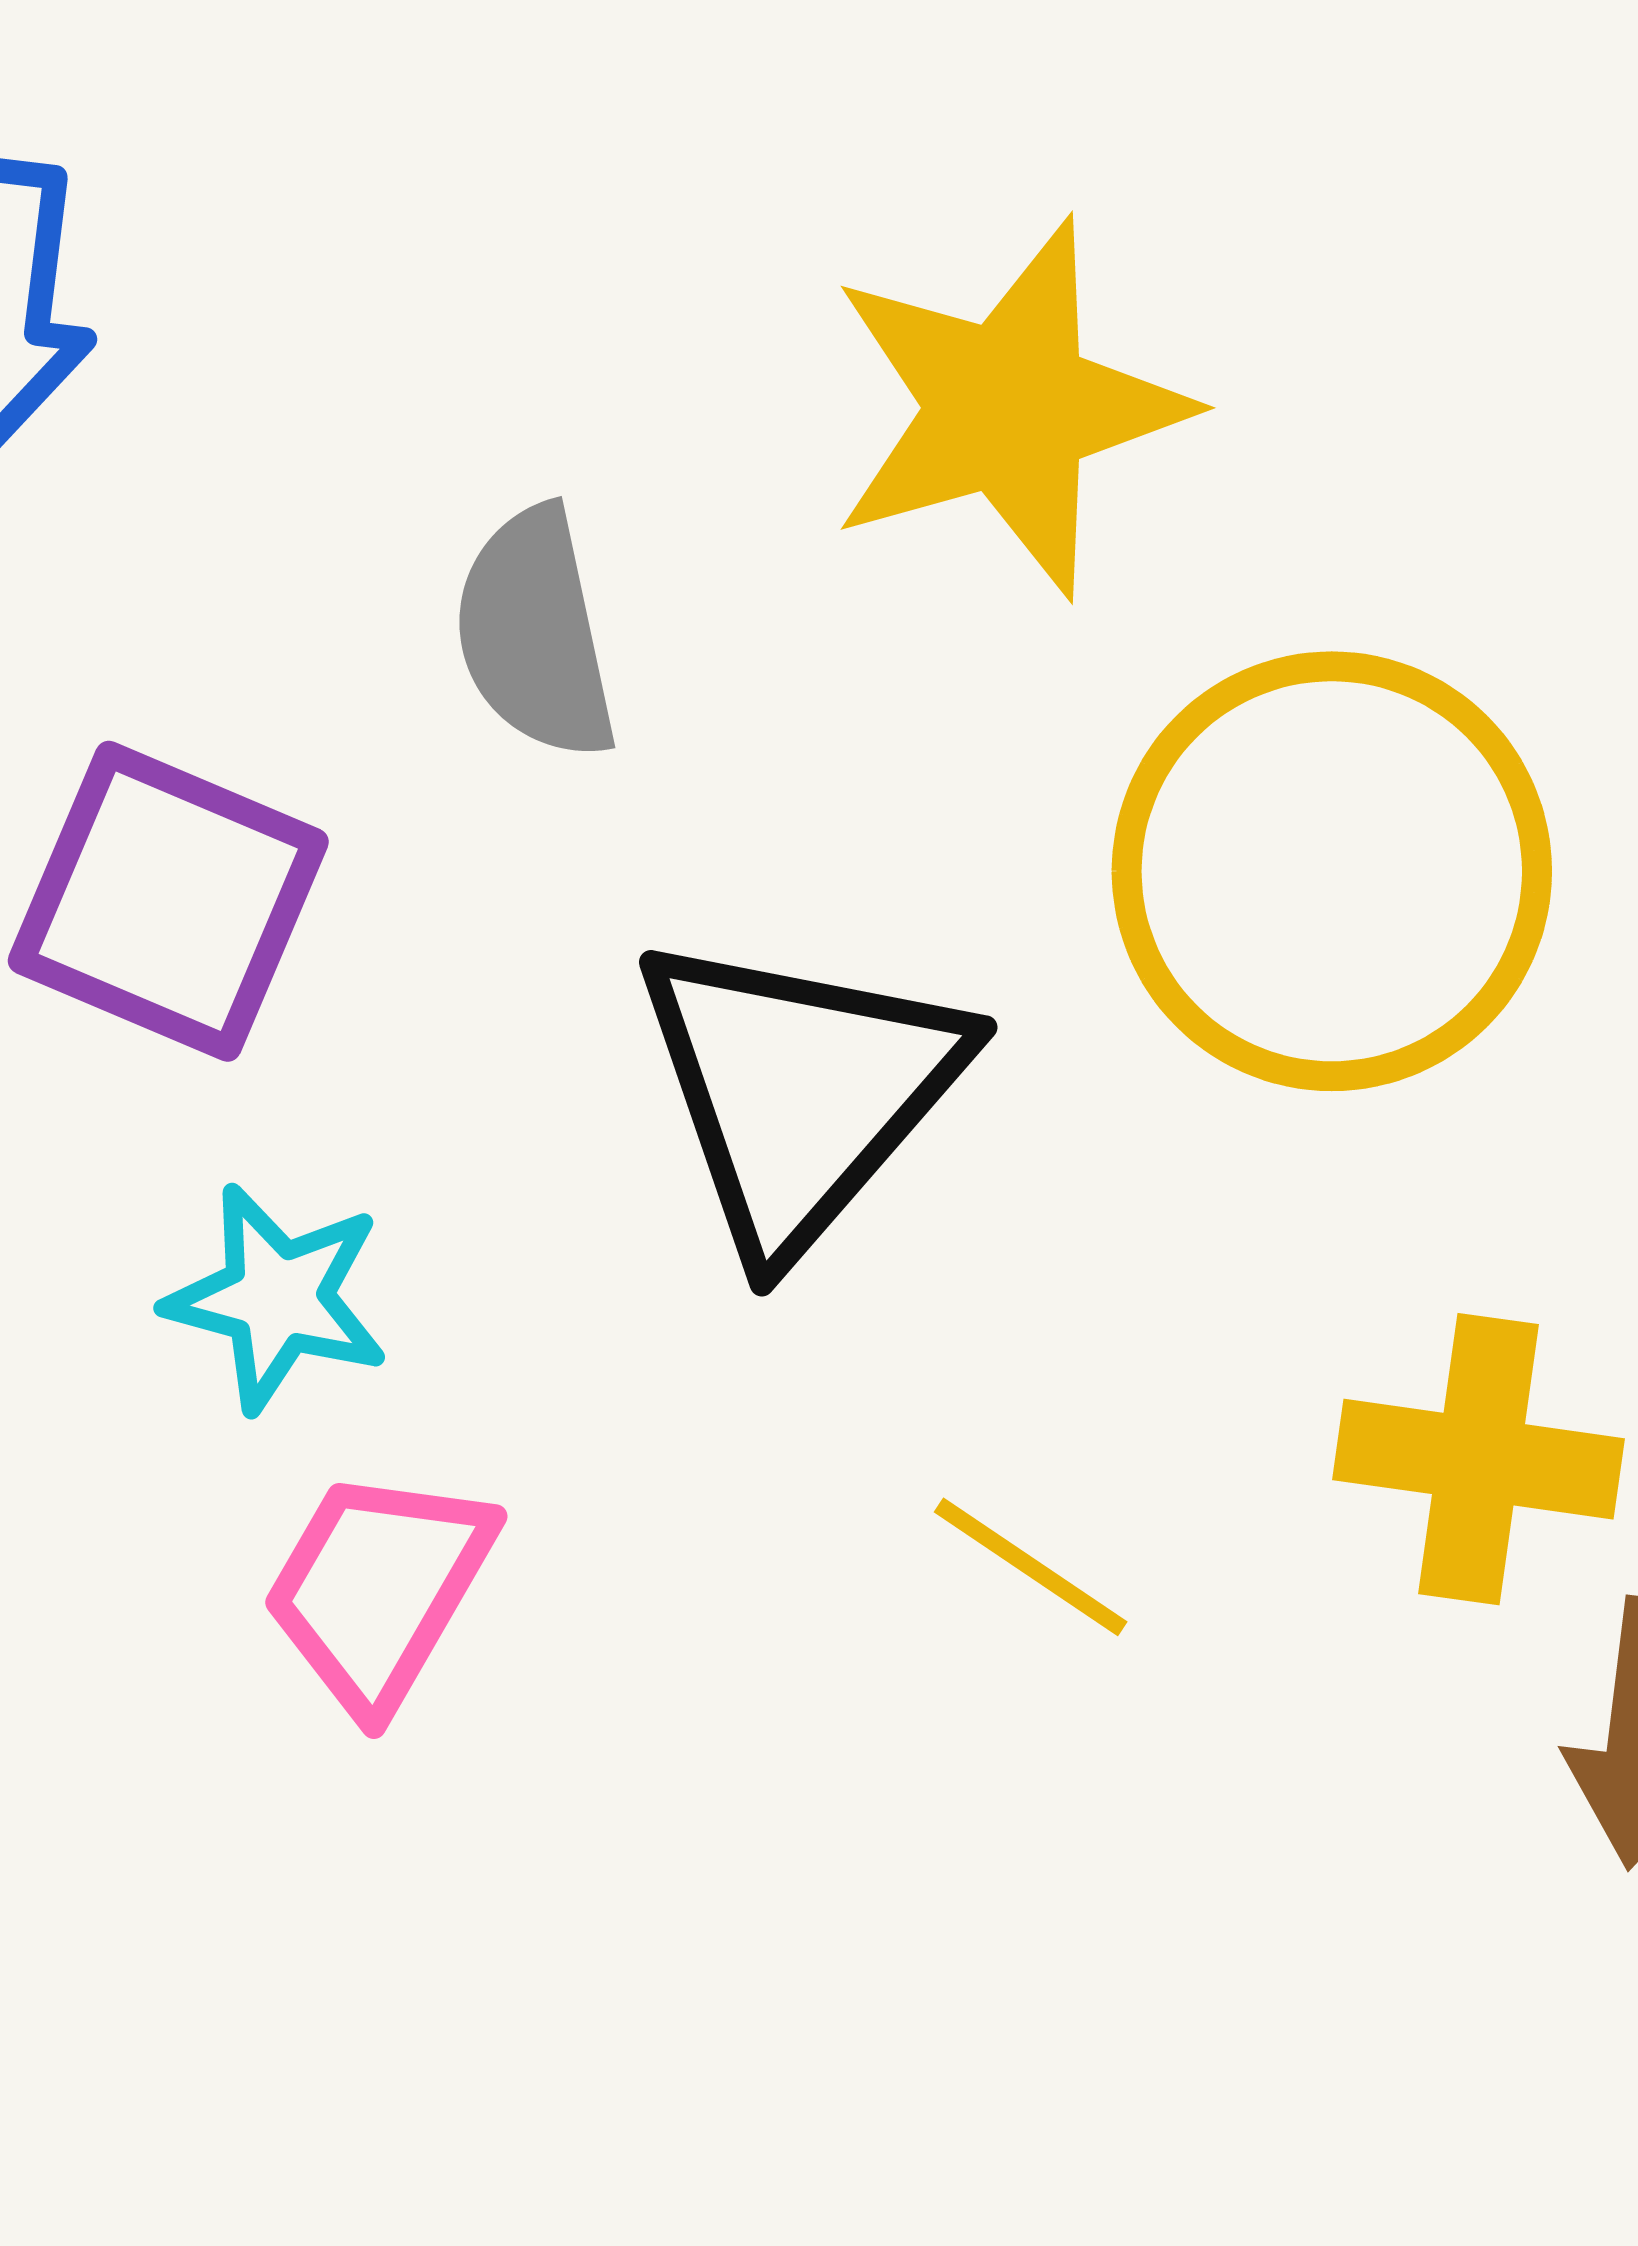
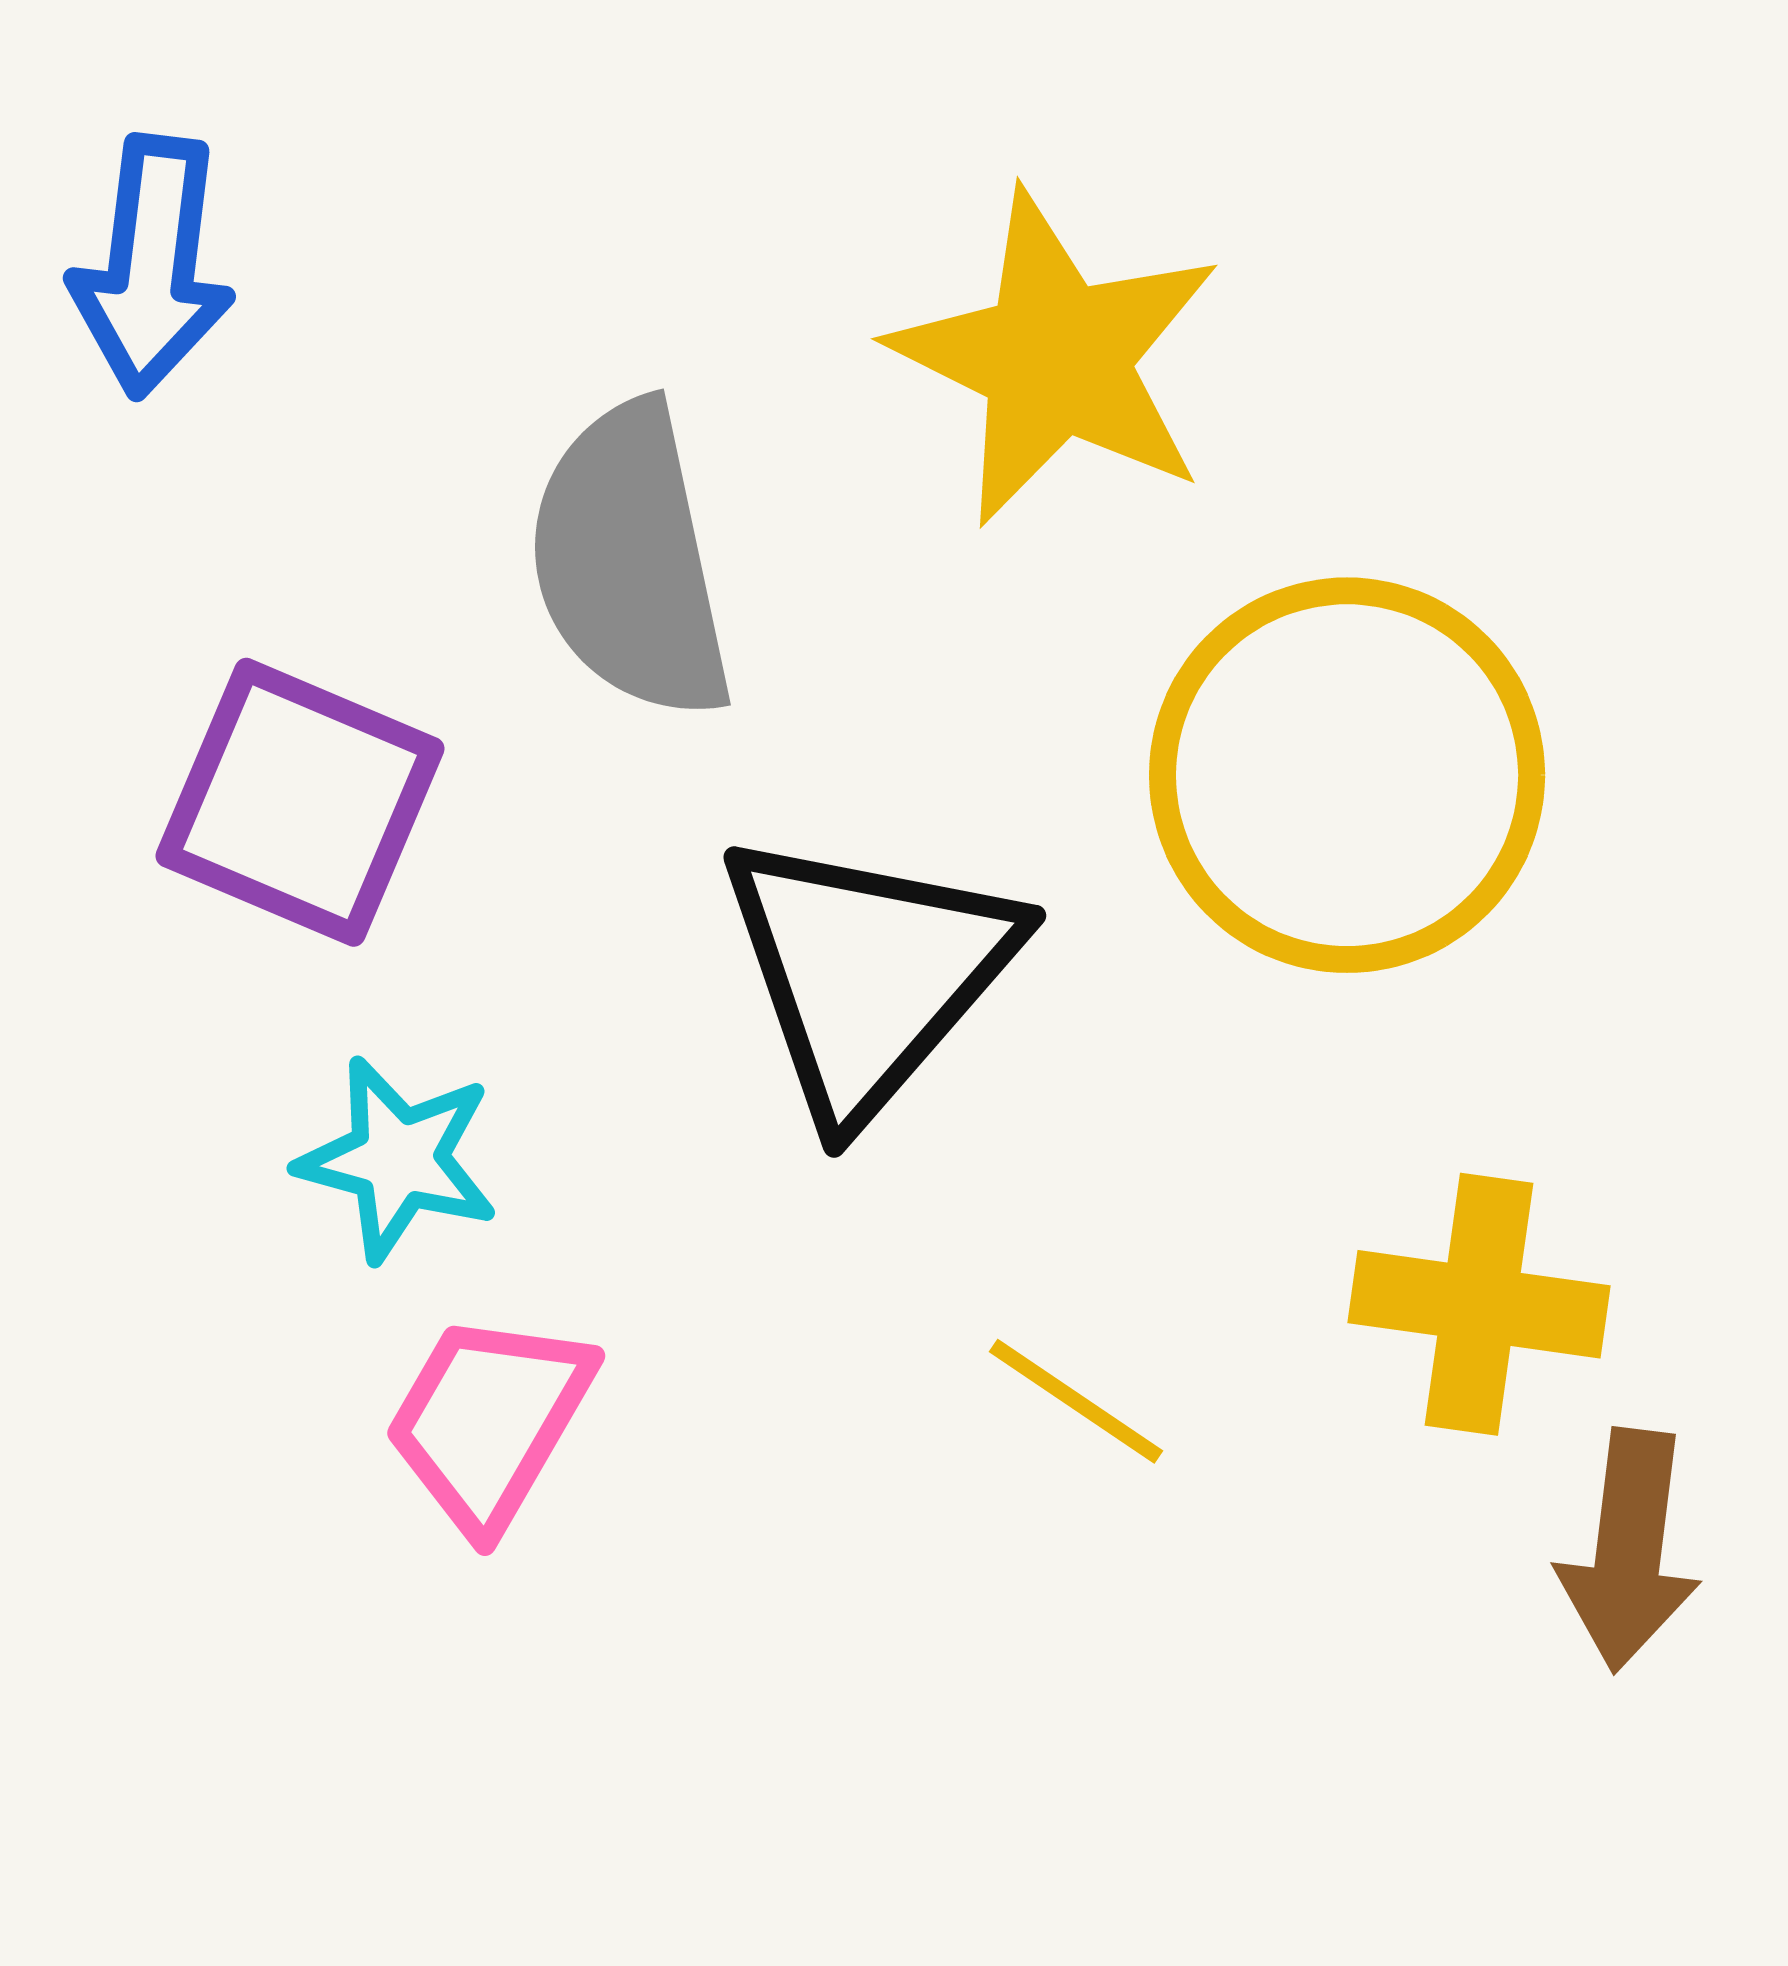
yellow star: (1008, 408) -> (1056, 358), turned -30
gray semicircle: (535, 633) -> (630, 561), size x1.4

